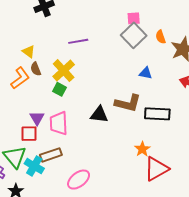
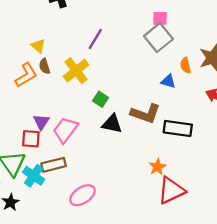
orange semicircle: (161, 37) -> (185, 65), moved
purple line: (78, 41) -> (95, 39), turned -54
green square: (60, 89) -> (101, 99), moved
pink trapezoid: (59, 123) -> (65, 130), turned 35

